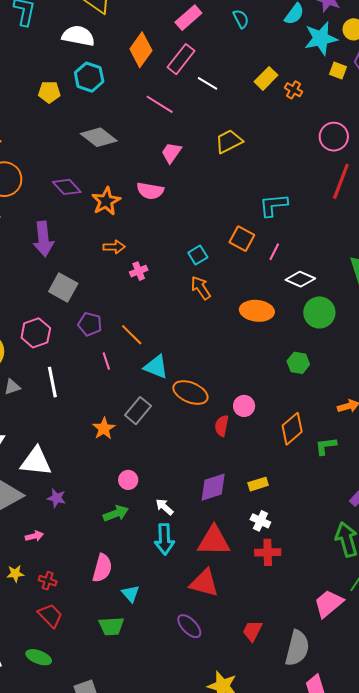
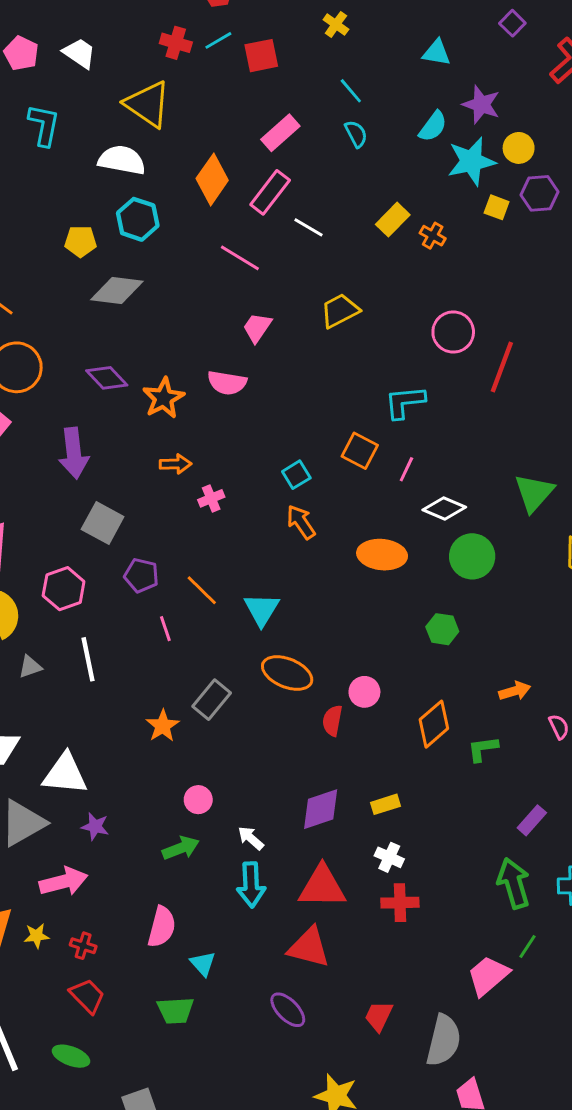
gray diamond: (99, 137) -> (117, 291), moved, turned -30
pink circle: (334, 137) -> (453, 332), moved
cyan triangle: (156, 367) -> (262, 609), moved, turned 40
pink arrow: (34, 536) -> (64, 882), size x1.8

